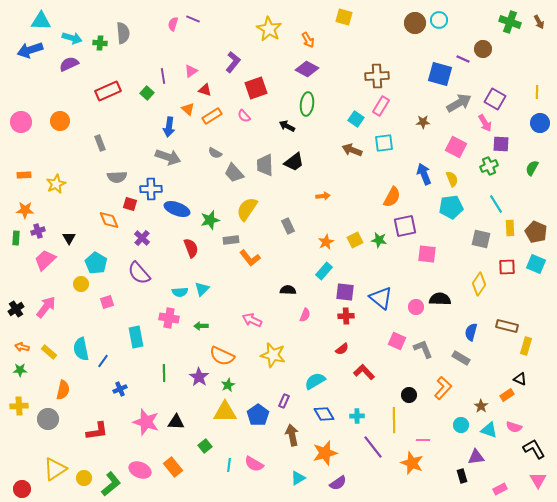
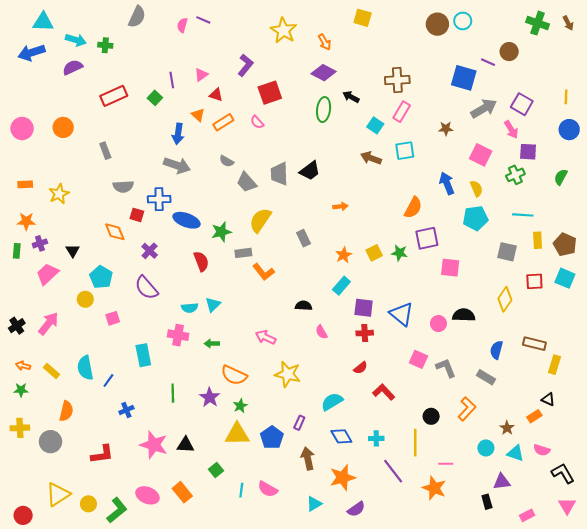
gray semicircle: (123, 33) -> (137, 17), moved, turned 30
black arrow: (287, 126) -> (351, 97), moved
cyan line: (496, 204) -> (523, 215), turned -54
pink semicircle: (305, 315) -> (321, 332), turned 128

